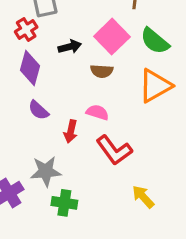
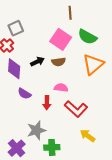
black arrow: (70, 47) -> (37, 62), moved
yellow arrow: (143, 197) -> (88, 136), moved

